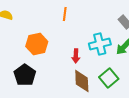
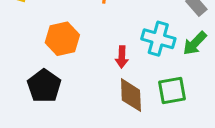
cyan cross: (100, 44) -> (158, 39), turned 30
green square: (109, 78) -> (172, 90), turned 30

